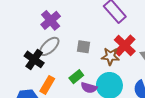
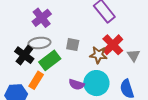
gray ellipse: (49, 46) -> (39, 43), turned 35
green rectangle: (76, 77) -> (50, 60), moved, size x1.5

